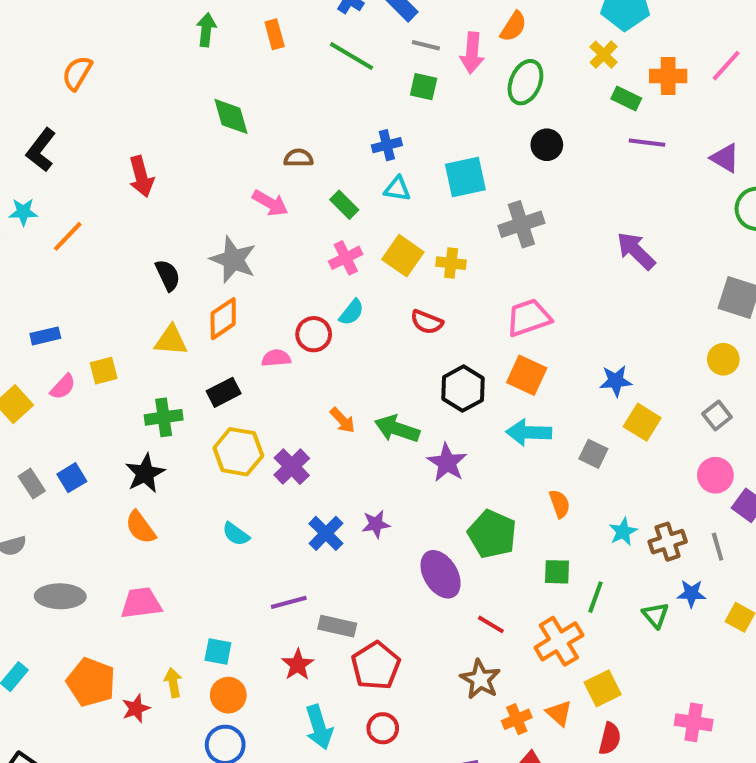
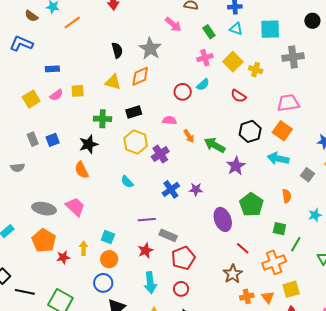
pink semicircle: (276, 358) -> (170, 120), moved
gray ellipse: (60, 596) -> (44, 209), moved
pink trapezoid: (141, 603) -> (75, 207), turned 40

